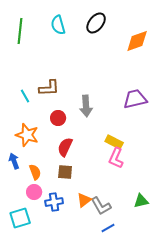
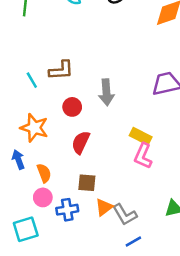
brown square: (65, 172) -> (87, 183), moved

